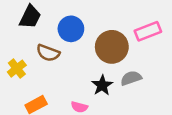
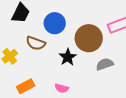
black star: (102, 85) -> (68, 57), moved

